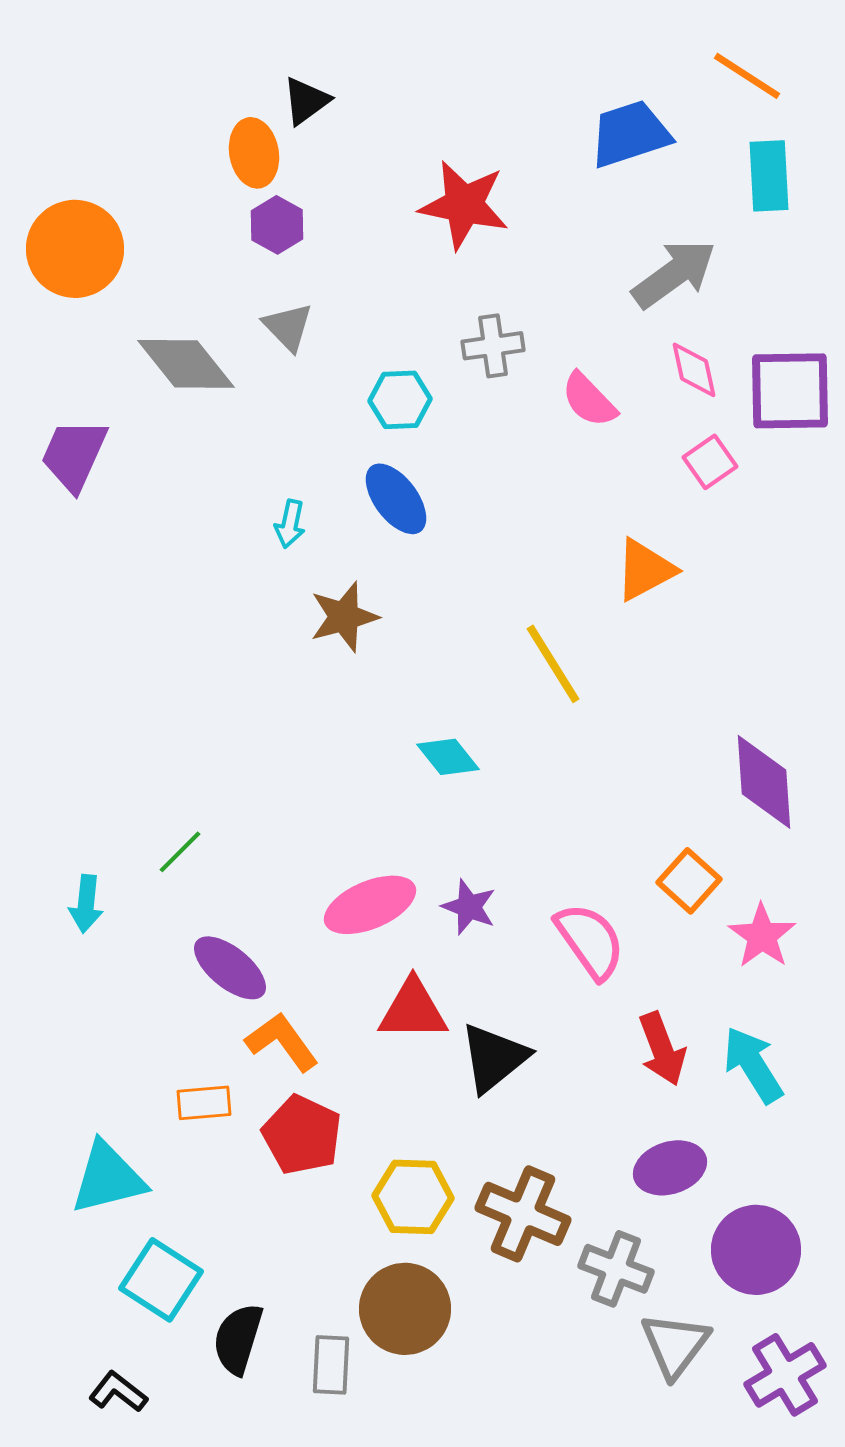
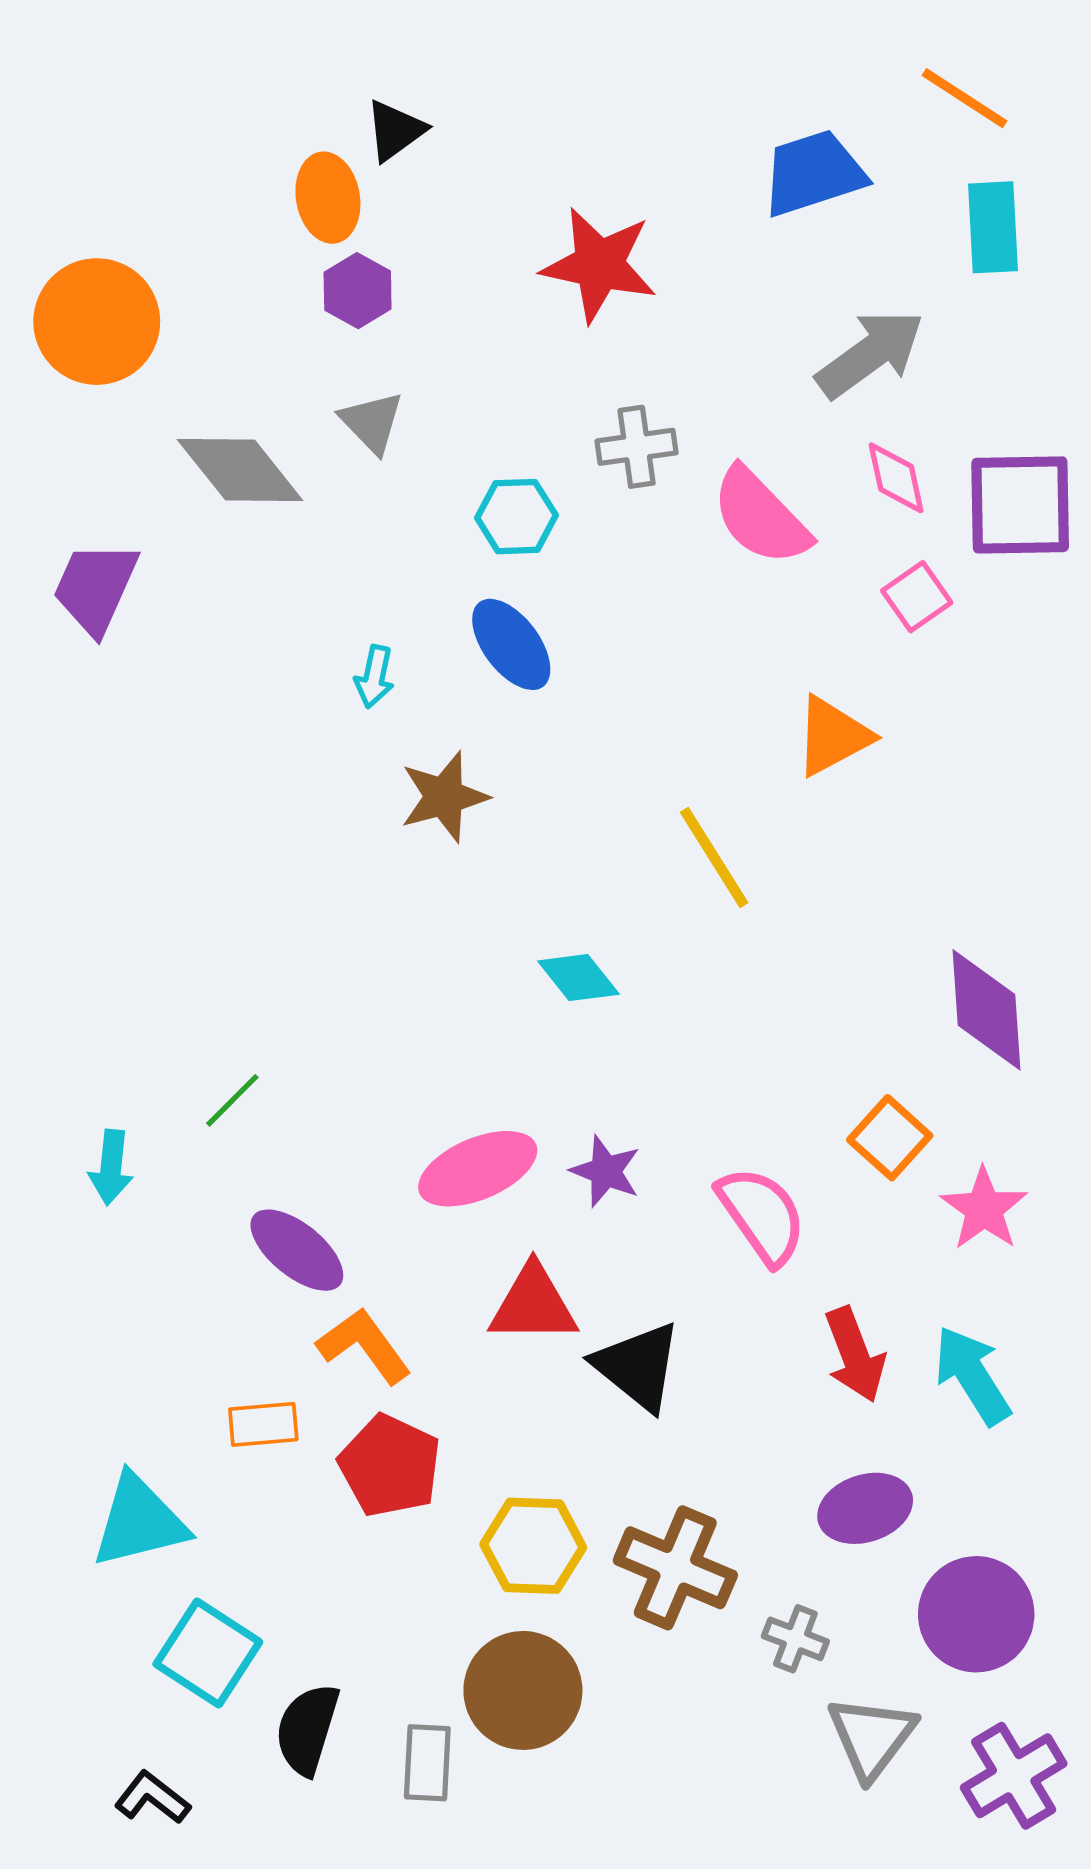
pink semicircle: (589, 400) -> (761, 517), size x1.4
black triangle: (494, 1058) -> (638, 1366), turned -42
gray cross: (616, 1269) -> (795, 1639), size x0.7

